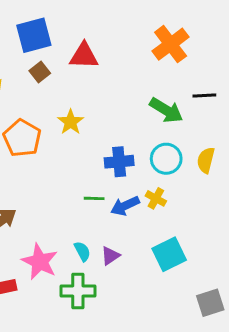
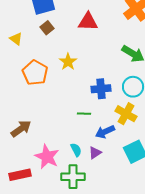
red triangle: (84, 56) -> (88, 22), moved
yellow cross: (156, 198) -> (126, 114), size x1.5
blue arrow: (125, 206) -> (105, 132), moved

